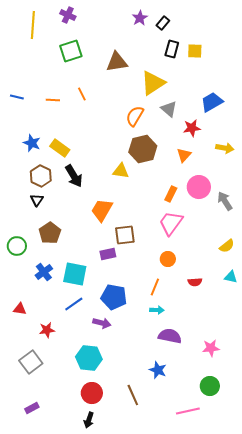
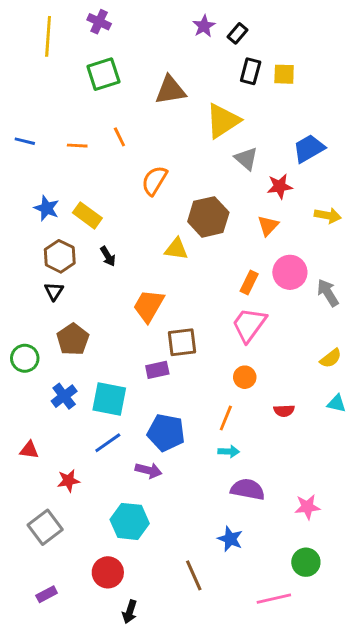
orange semicircle: (135, 116) -> (154, 181), moved
black arrow: (74, 176) -> (108, 256), size x0.6
red circle: (92, 393) -> (108, 572), moved

